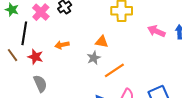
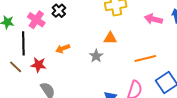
orange triangle: (102, 42) -> (110, 38), moved
orange line: (114, 70) -> (145, 59), moved, turned 30

